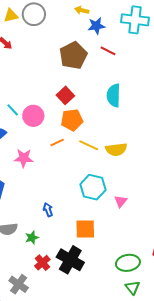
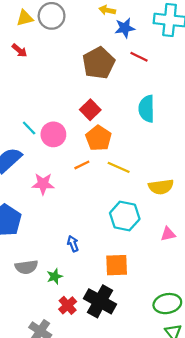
orange pentagon: (72, 120) -> (99, 138), turned -30
yellow semicircle: (116, 149) -> (161, 187), moved
pink triangle: (121, 201) -> (168, 234), moved, turned 40

